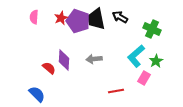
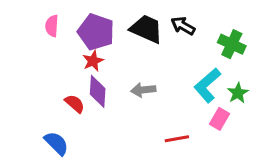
red star: (61, 18) -> (93, 61), moved
black trapezoid: (96, 19) -> (146, 29), turned 125
purple pentagon: (78, 21) -> (96, 32), moved

